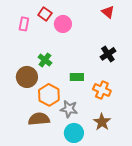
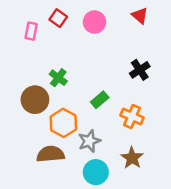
pink circle: (63, 24) -> (94, 22), moved
green rectangle: (77, 77) -> (100, 100), turned -40
gray star: (69, 109) -> (89, 141), turned -30

